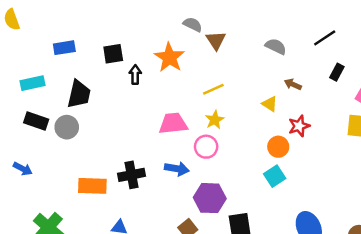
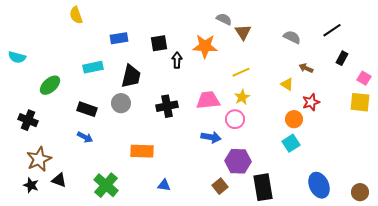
orange star: (169, 57) -> (205, 46), turned -30
black rectangle: (36, 121) -> (87, 109), moved
black cross: (132, 175) -> (167, 106), moved

